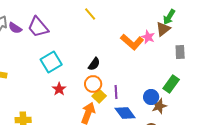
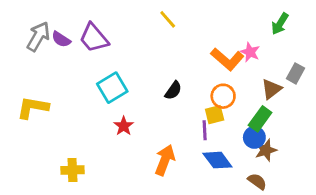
brown triangle: (163, 29) -> (271, 89), moved
gray rectangle: (180, 52) -> (296, 73), turned 32
orange circle: (93, 84) -> (223, 96), moved
green rectangle: (171, 84) -> (260, 119), moved
yellow square: (99, 96) -> (215, 115), moved, turned 32

